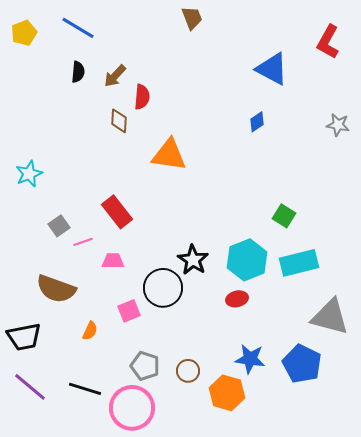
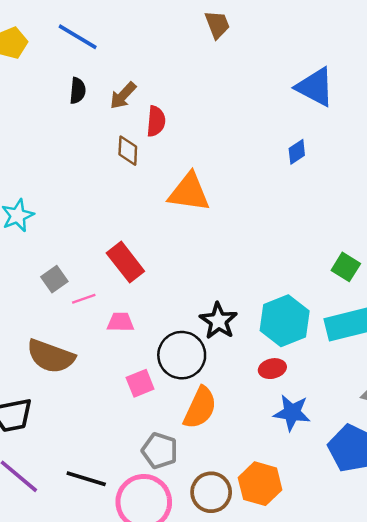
green square: (284, 216) -> (346, 267), moved
orange semicircle: (90, 331) -> (200, 408), moved, size x1.8
blue star: (250, 359) -> (292, 413), moved
brown circle: (188, 371) -> (211, 492), moved, size x1.4

